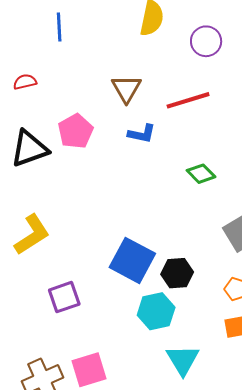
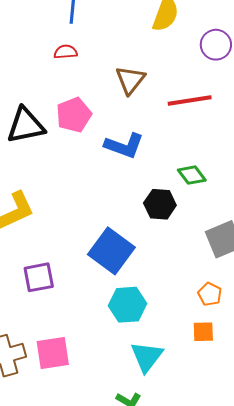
red semicircle: (25, 82) -> (66, 52), moved
blue L-shape: (142, 134) -> (124, 146), moved, size x1.4
black hexagon: (177, 273) -> (160, 204), moved

